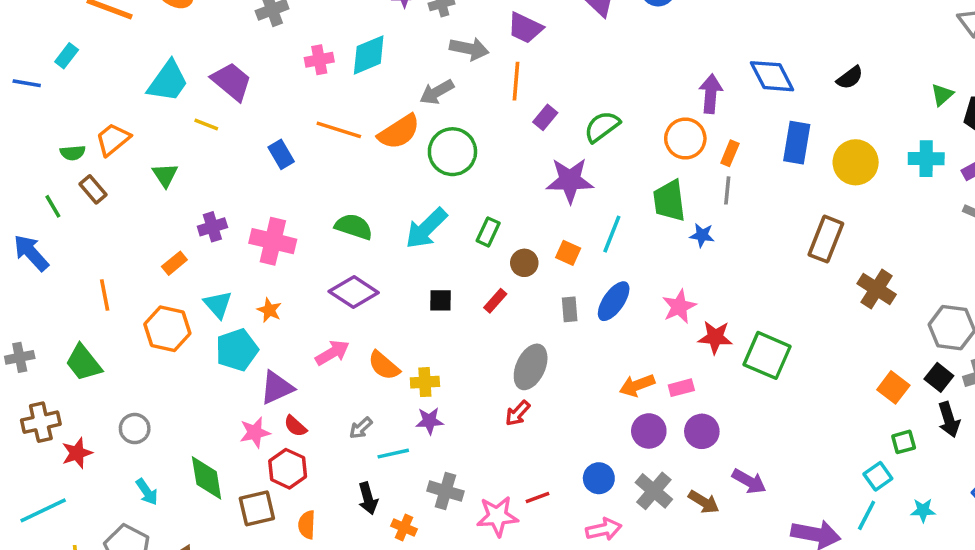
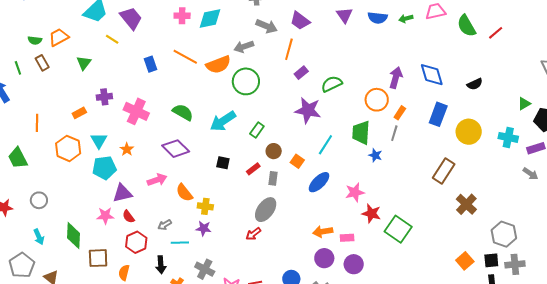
orange square: (568, 253) -> (297, 161), moved
gray rectangle: (570, 309) -> (273, 178), moved
black square: (939, 377) -> (491, 260), turned 35
red hexagon: (288, 469) -> (136, 242), moved

